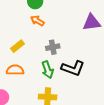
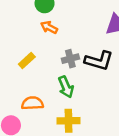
black L-shape: (73, 68) -> (99, 61), moved
orange semicircle: (15, 70) -> (32, 103), moved

